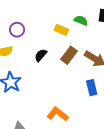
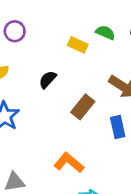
purple circle: (17, 30) -> (15, 31), moved
brown rectangle: (69, 55) -> (83, 107), moved

